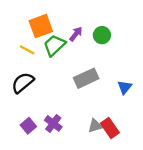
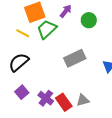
purple arrow: (76, 34) -> (66, 11), moved
purple square: (28, 126) -> (22, 92), moved
red rectangle: (110, 128) -> (64, 102), moved

